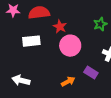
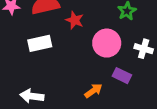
pink circle: (70, 46) -> (107, 43), moved

